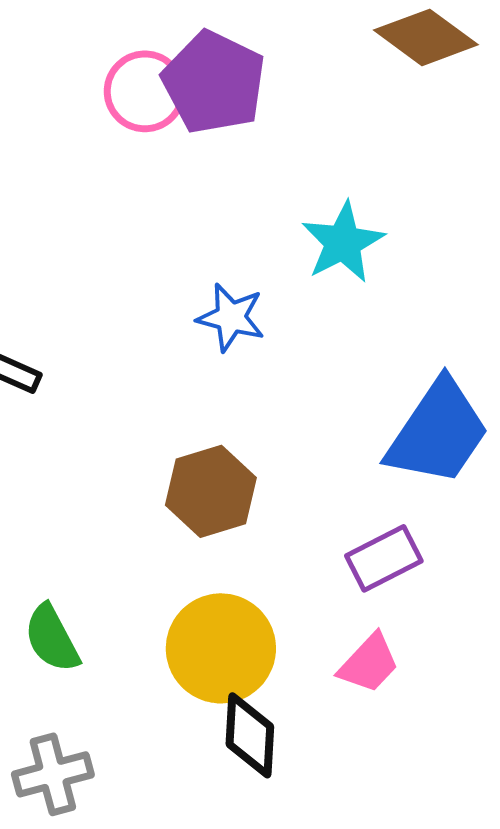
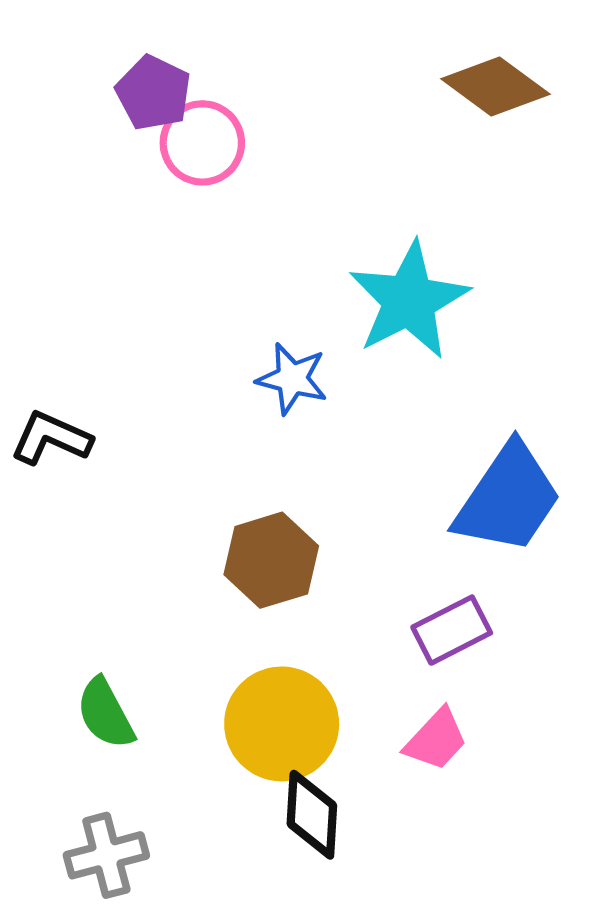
purple pentagon: (214, 82) -> (153, 93), moved, size x0.7
cyan star: (343, 242) -> (409, 300), size x1.4

